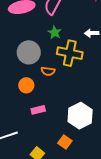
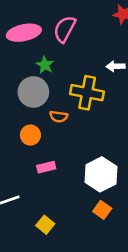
green star: (55, 33) -> (45, 65), moved
orange square: (65, 142) -> (102, 210), moved

